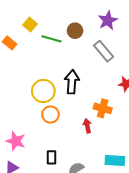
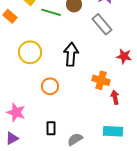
yellow circle: (43, 91) -> (30, 52), moved
red arrow: (87, 126) -> (115, 97), moved

